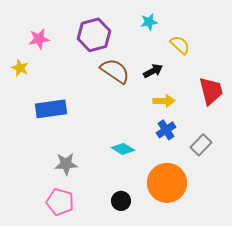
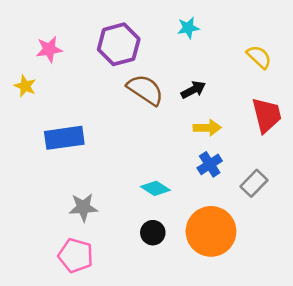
yellow semicircle: (180, 45) -> (259, 57), moved
black circle: (121, 201) -> (153, 233), moved

